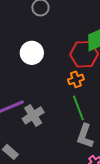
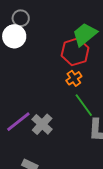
white circle: (32, 53) -> (14, 36), moved

